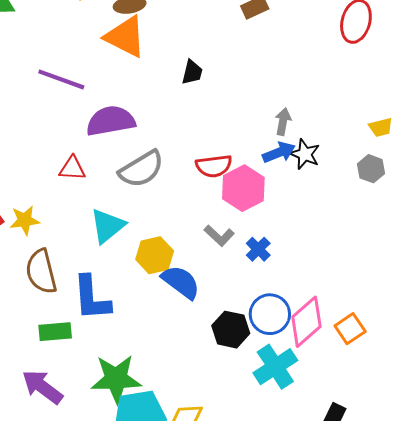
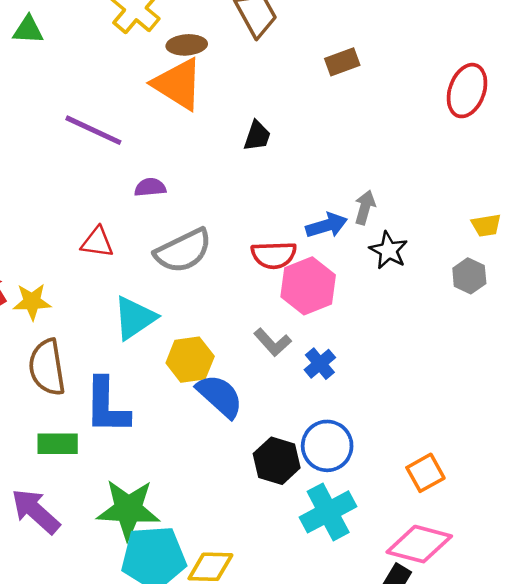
purple semicircle: (111, 121) -> (150, 187), size x0.5
blue arrow: (279, 152) -> (327, 225), moved
pink diamond: (306, 322) -> (419, 544), moved, turned 51

